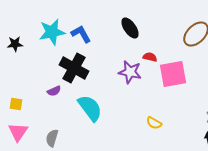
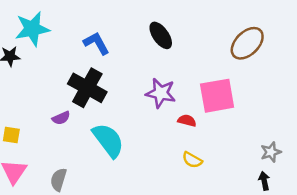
cyan star: (52, 32) -> (32, 29), moved
red semicircle: (150, 57) -> (187, 121), moved

